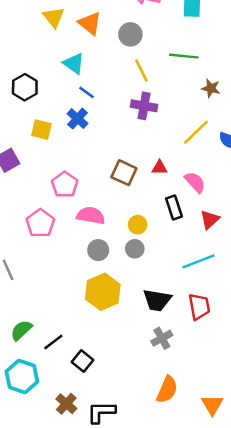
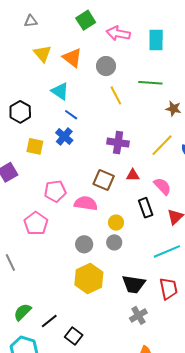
purple cross: (144, 106) -> (118, 143), moved
pink pentagon: (65, 185) -> (55, 191), turned 30
pink semicircle: (91, 216) -> (86, 203), moved

